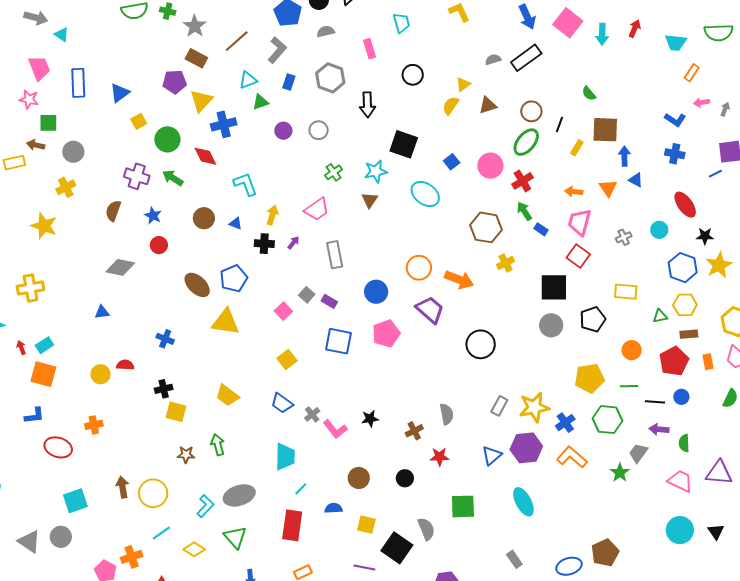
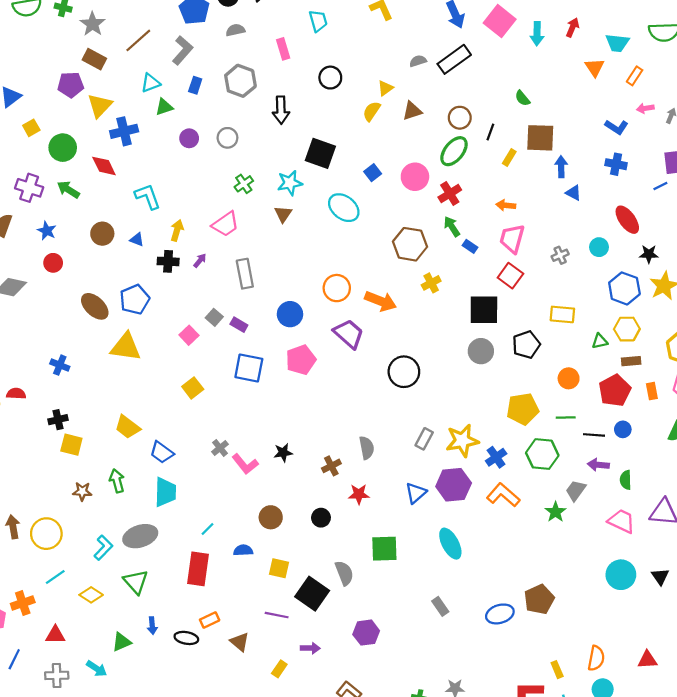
orange triangle: (608, 188) -> (595, 67), moved
blue trapezoid: (282, 403) -> (162, 452), moved
cyan trapezoid: (285, 457) -> (165, 492), moved

